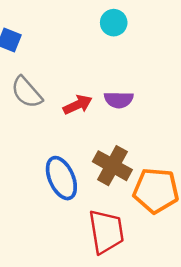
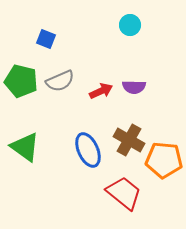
gray semicircle: (27, 92) -> (60, 81), turned -72
red trapezoid: (106, 232) -> (124, 193), turned -42

